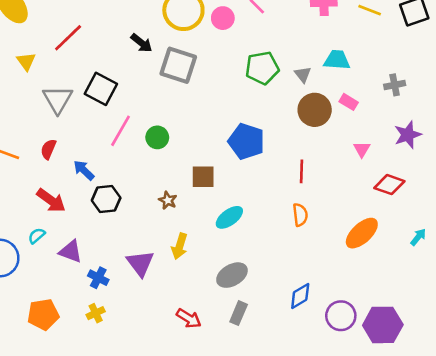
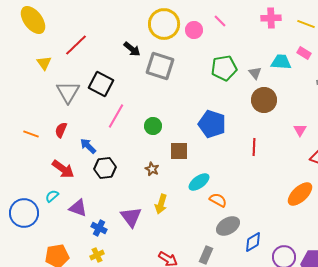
pink rectangle: (349, 102) -> (304, 53), moved
green circle: (157, 137) -> (153, 126), moved
orange semicircle: (300, 215) -> (218, 200), moved, turned -54
gray ellipse: (232, 275) -> (228, 226), moved

